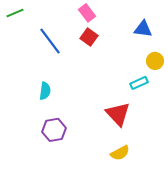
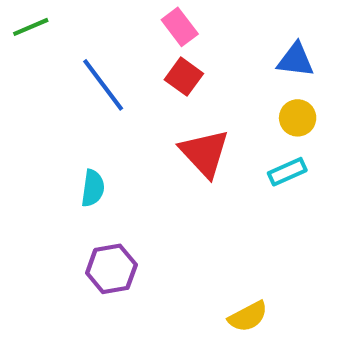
yellow circle: (155, 61) -> (298, 118), moved
red triangle: (118, 114) -> (205, 153), moved

